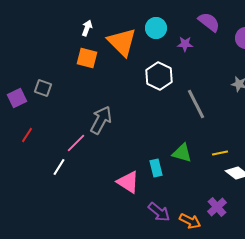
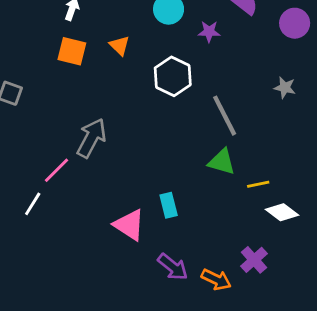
orange triangle: (122, 42) -> (120, 46), moved, size x0.5
green triangle: (182, 153) -> (222, 162), moved

